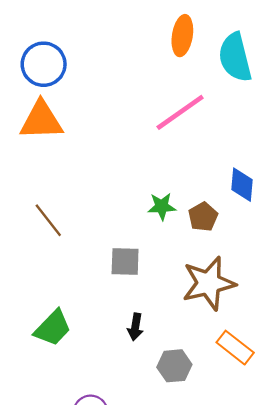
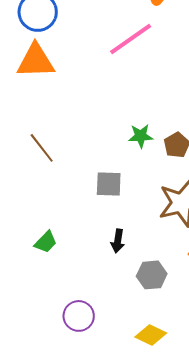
pink line: (180, 112) -> (131, 39), moved
green trapezoid: (53, 328) -> (46, 242), size x0.7

